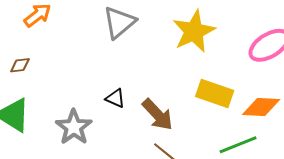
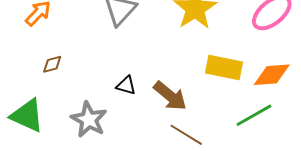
brown diamond: (20, 65) -> (52, 64), moved

